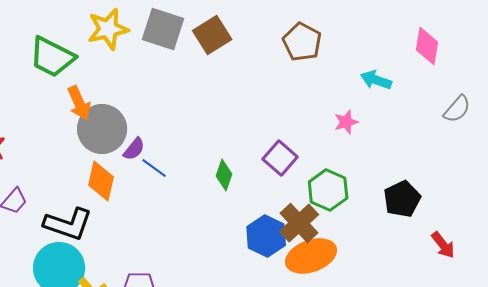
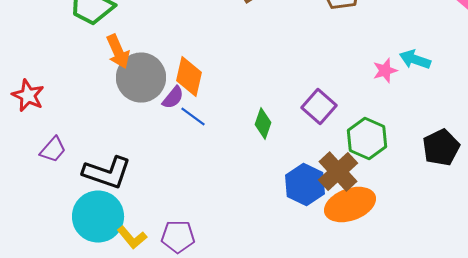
cyan arrow: (376, 80) -> (415, 60), moved
orange diamond: (101, 181) -> (189, 77), moved

